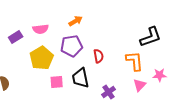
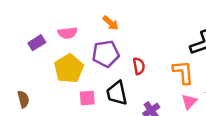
orange arrow: (76, 21) -> (111, 23), turned 72

